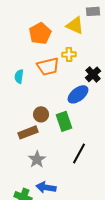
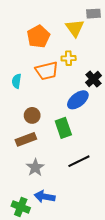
yellow triangle: (75, 25) -> (75, 28), turned 30
brown circle: (41, 114) -> (32, 115), moved
black line: (79, 153) -> (79, 161), turned 35

